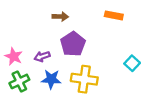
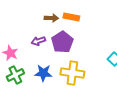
orange rectangle: (114, 15) -> (71, 17), moved
purple arrow: (42, 56) -> (38, 41), moved

